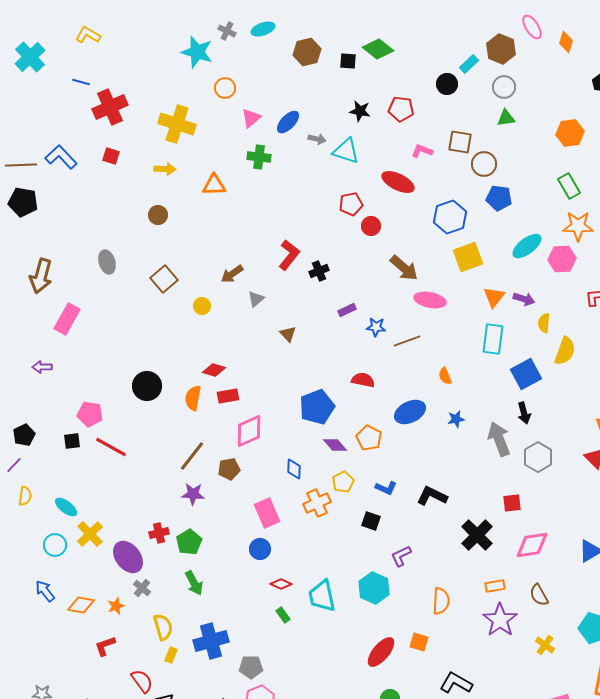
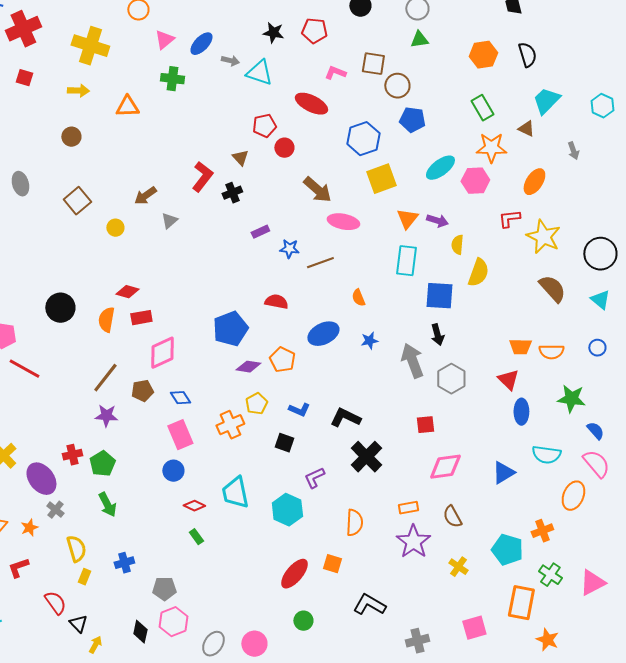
brown triangle: (288, 334) -> (240, 158), moved
blue square: (526, 374) -> (439, 296), turned 32
purple diamond: (335, 445) -> (248, 367), turned -40
blue diamond: (294, 469) -> (180, 398), moved, turned -35
black cross: (477, 535) -> (366, 457), moved
cyan trapezoid: (322, 596) -> (235, 493), moved
blue cross: (211, 641) -> (124, 563), size x0.6

